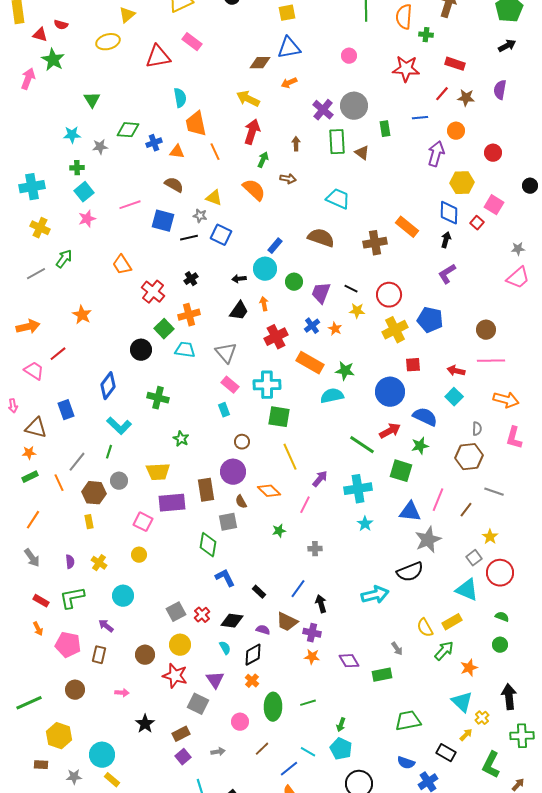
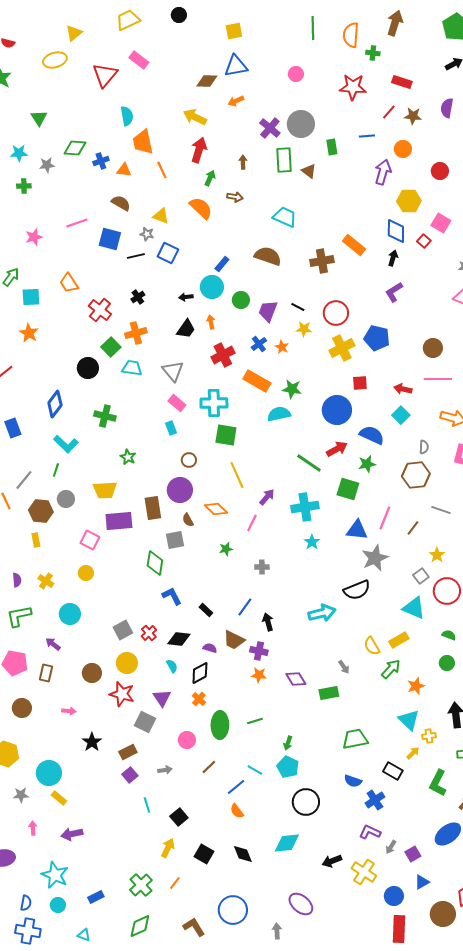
red triangle: (158, 57) -> (105, 75), turned -40
cyan square: (84, 192) -> (31, 297), moved, turned 36
yellow cross: (482, 718) -> (429, 736), turned 32

